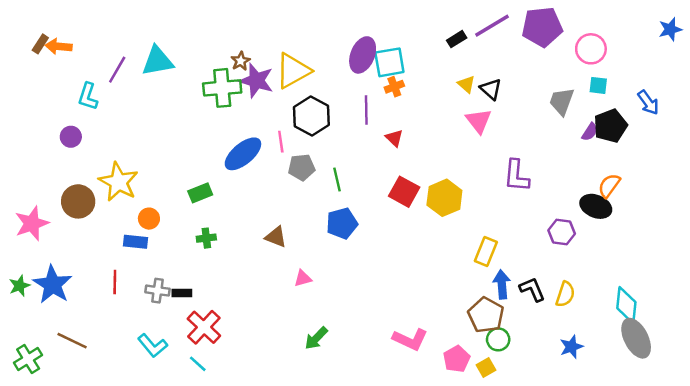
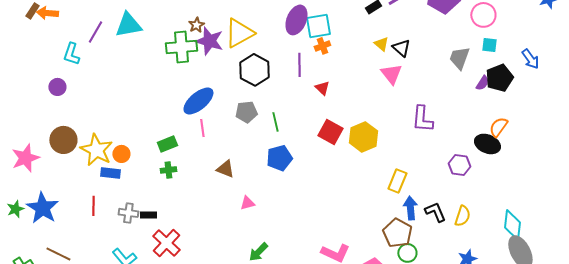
pink line: (281, 142) -> (202, 128), moved
yellow star: (118, 182) -> (96, 150), moved
green rectangle: (200, 193) -> (167, 144), moved

